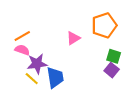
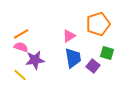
purple square: (112, 70) -> (93, 66), moved
blue trapezoid: (55, 78) -> (73, 58), moved
yellow line: (32, 79) -> (20, 75), moved

